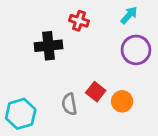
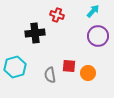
red square: (96, 92) -> (69, 66), turned -32
cyan hexagon: (21, 114) -> (15, 67), moved

